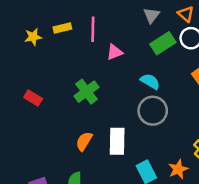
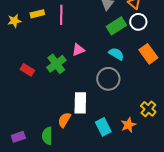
pink triangle: (115, 52) -> (78, 50), moved
cyan semicircle: (150, 81) -> (116, 54), moved
red rectangle: (33, 98) -> (27, 70), moved
orange semicircle: (84, 141) -> (64, 120), moved

